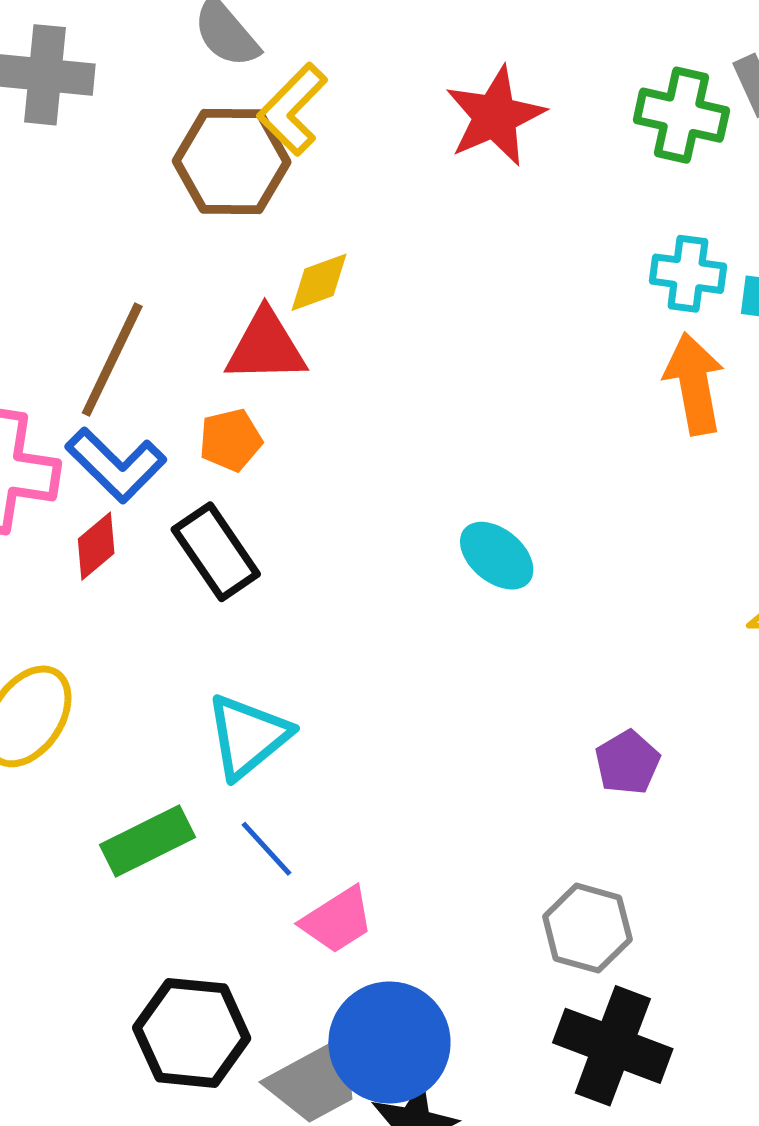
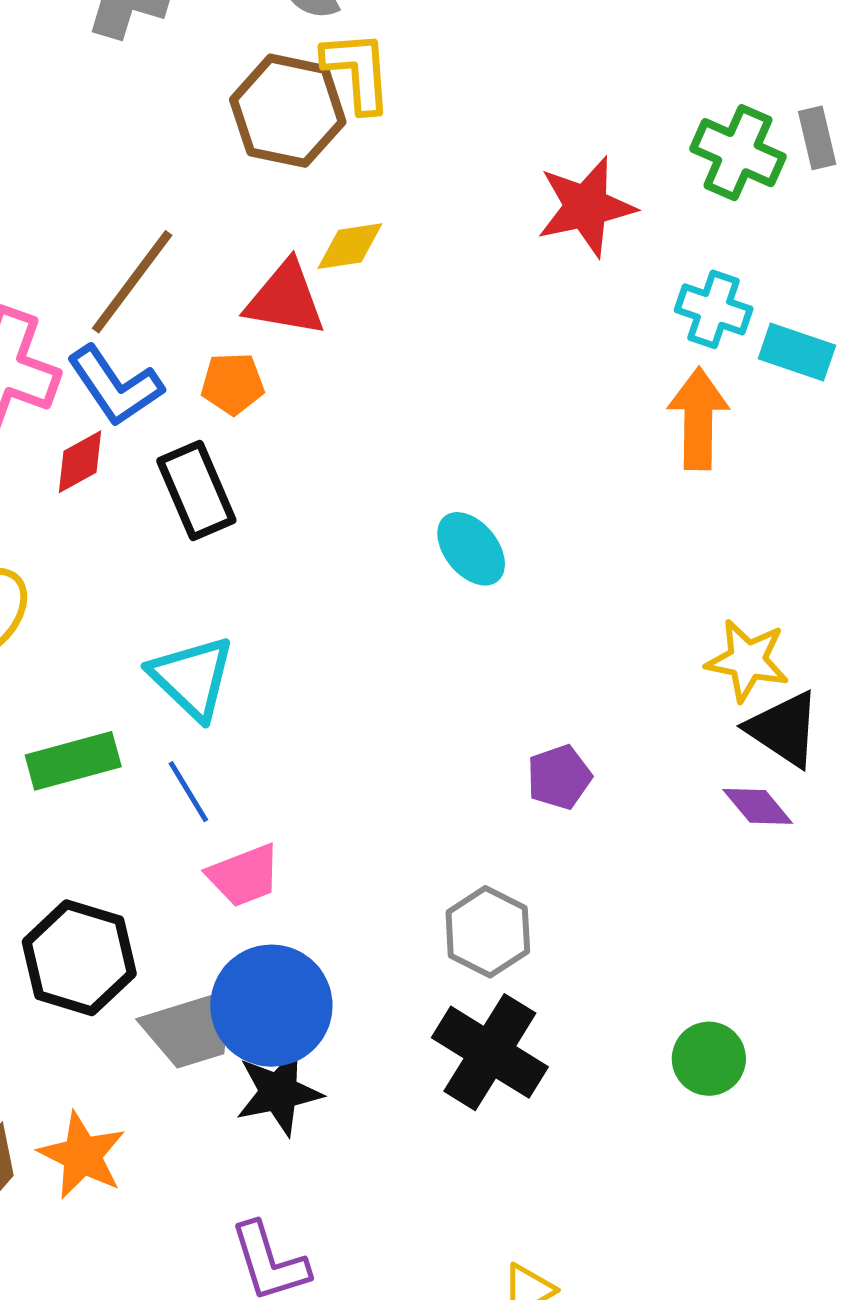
yellow L-shape: (292, 109) -> (358, 71), turned 120
red star: (495, 116) -> (586, 207), moved
cyan triangle: (248, 736) -> (192, 678), turned -48

